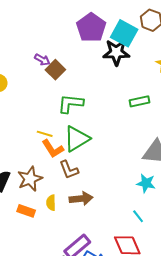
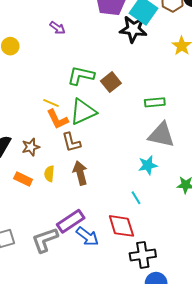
brown square: (55, 70) -> (111, 82), moved
green rectangle: (140, 101) -> (155, 102), moved
brown star: (30, 179) -> (31, 147), size x0.7
cyan star: (146, 183) -> (148, 165), turned -30
brown arrow: (81, 199) -> (80, 173), turned -105

